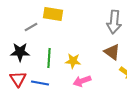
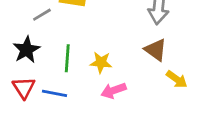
black star: (20, 52) -> (26, 50), turned -30

